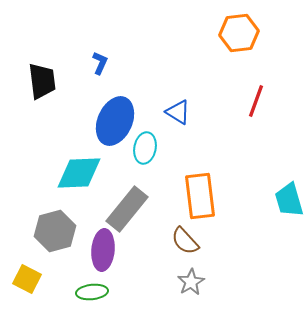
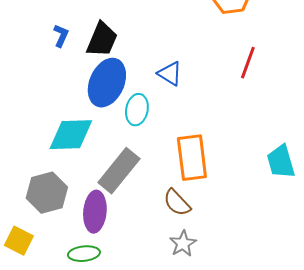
blue L-shape: (100, 63) -> (61, 36), moved
black trapezoid: (42, 81) -> (102, 40), moved, turned 30

